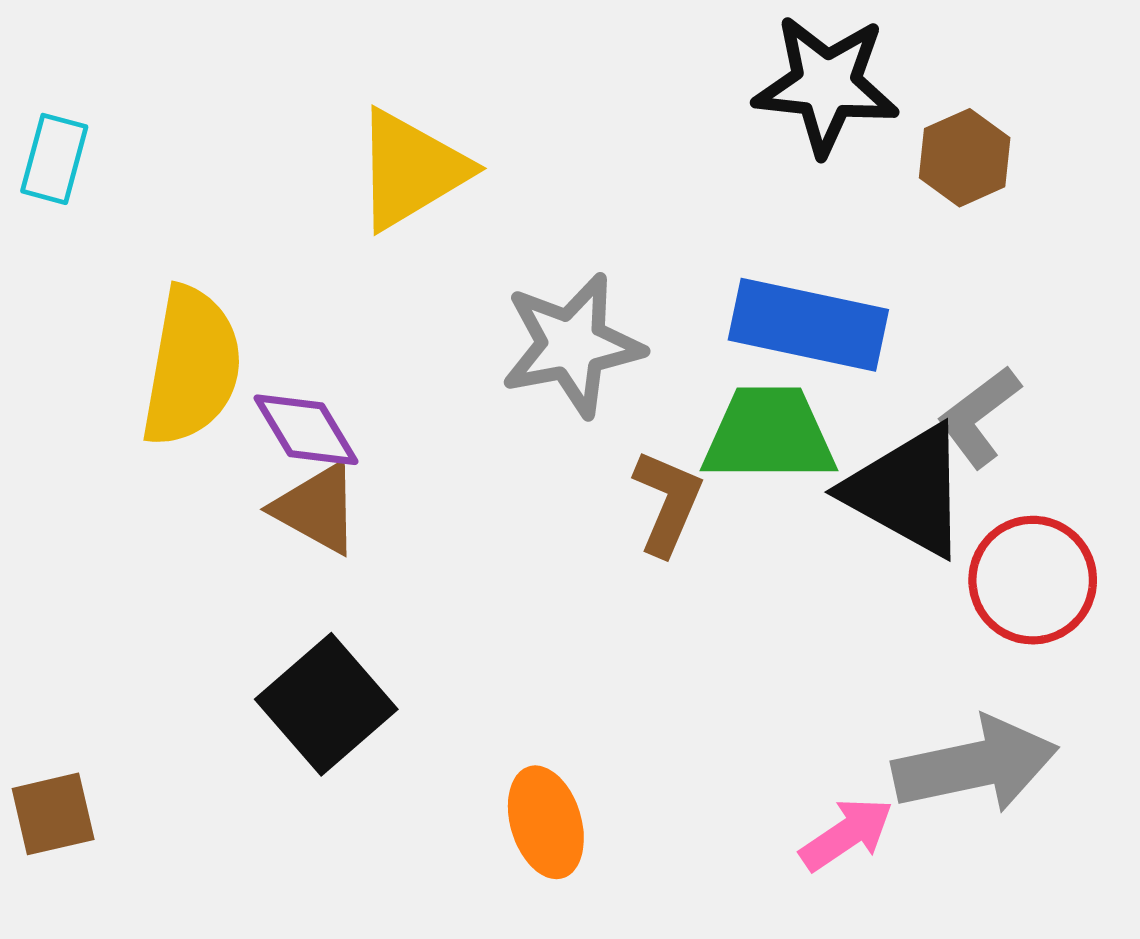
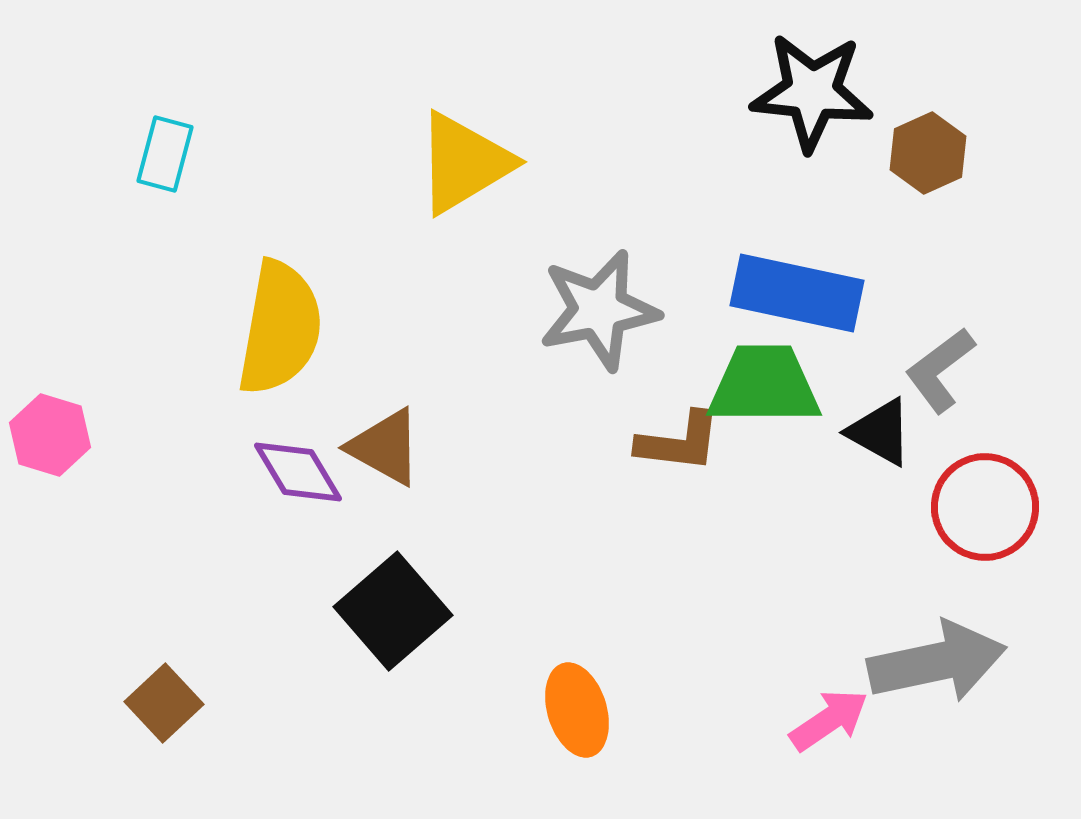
purple diamond: (306, 430) -> (298, 472), moved
black triangle: (907, 491) -> (880, 432), size x0.6
brown L-shape: (668, 503) -> (679, 442), turned 74
brown square: (53, 814) -> (164, 703), turned -30

